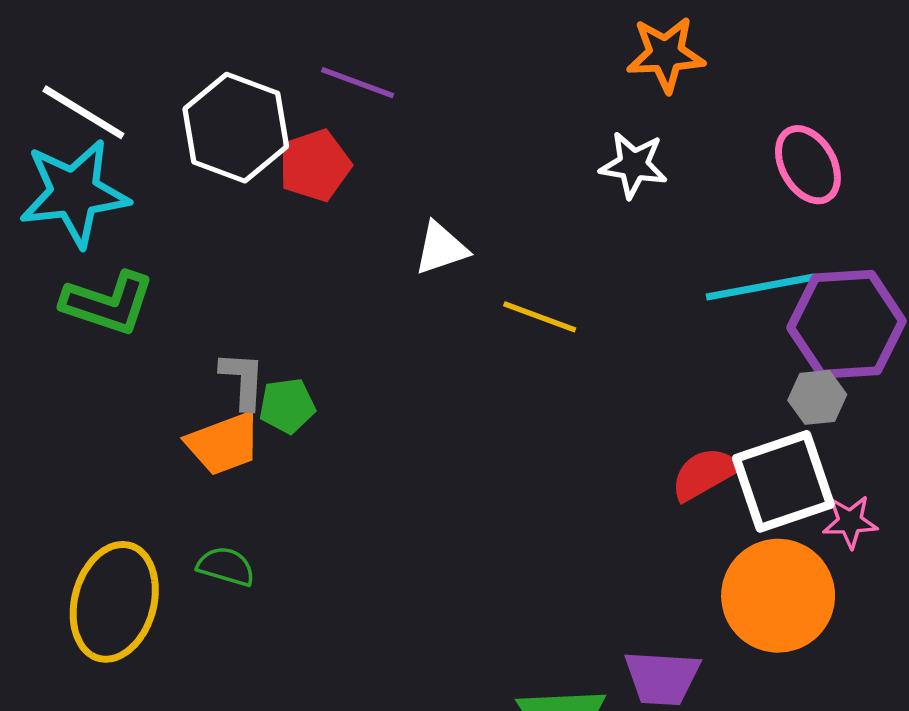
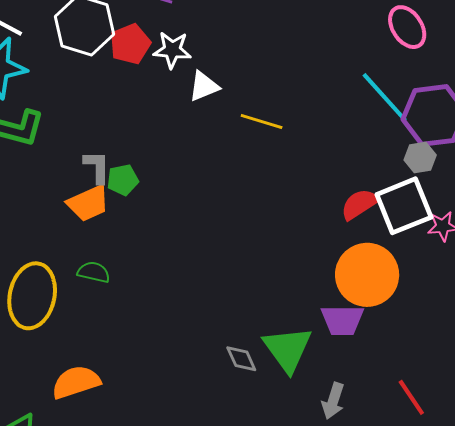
white star: (633, 165) -> (172, 50), moved
cyan line: (760, 287) -> (385, 97), turned 62
orange circle: (778, 596) -> (367, 275), moved

